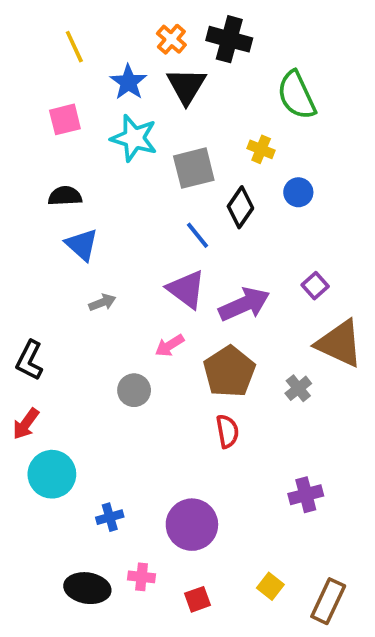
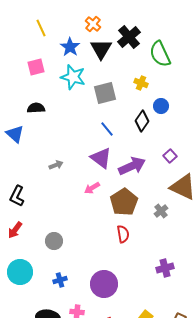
black cross: (229, 39) -> (129, 37), moved, turned 35
black diamond: (240, 207) -> (142, 121), moved
blue triangle: (82, 245) -> (15, 134), moved
gray circle: (134, 390) -> (54, 241), moved
cyan circle: (52, 474) -> (20, 272), moved

